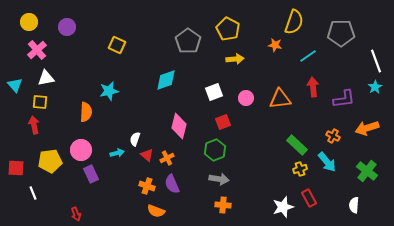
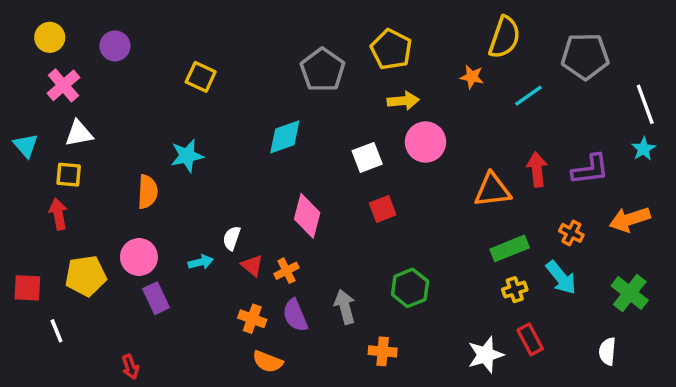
red arrow: (313, 87) -> (537, 169), moved
pink circle: (246, 98) -> (426, 142), moved, size x1.5
orange triangle: (280, 99) -> (492, 190), moved
green rectangle: (297, 145) -> (510, 248), turned -65
green hexagon: (215, 150) -> (410, 288), moved
gray arrow: (219, 179) -> (345, 307), moved, turned -114

